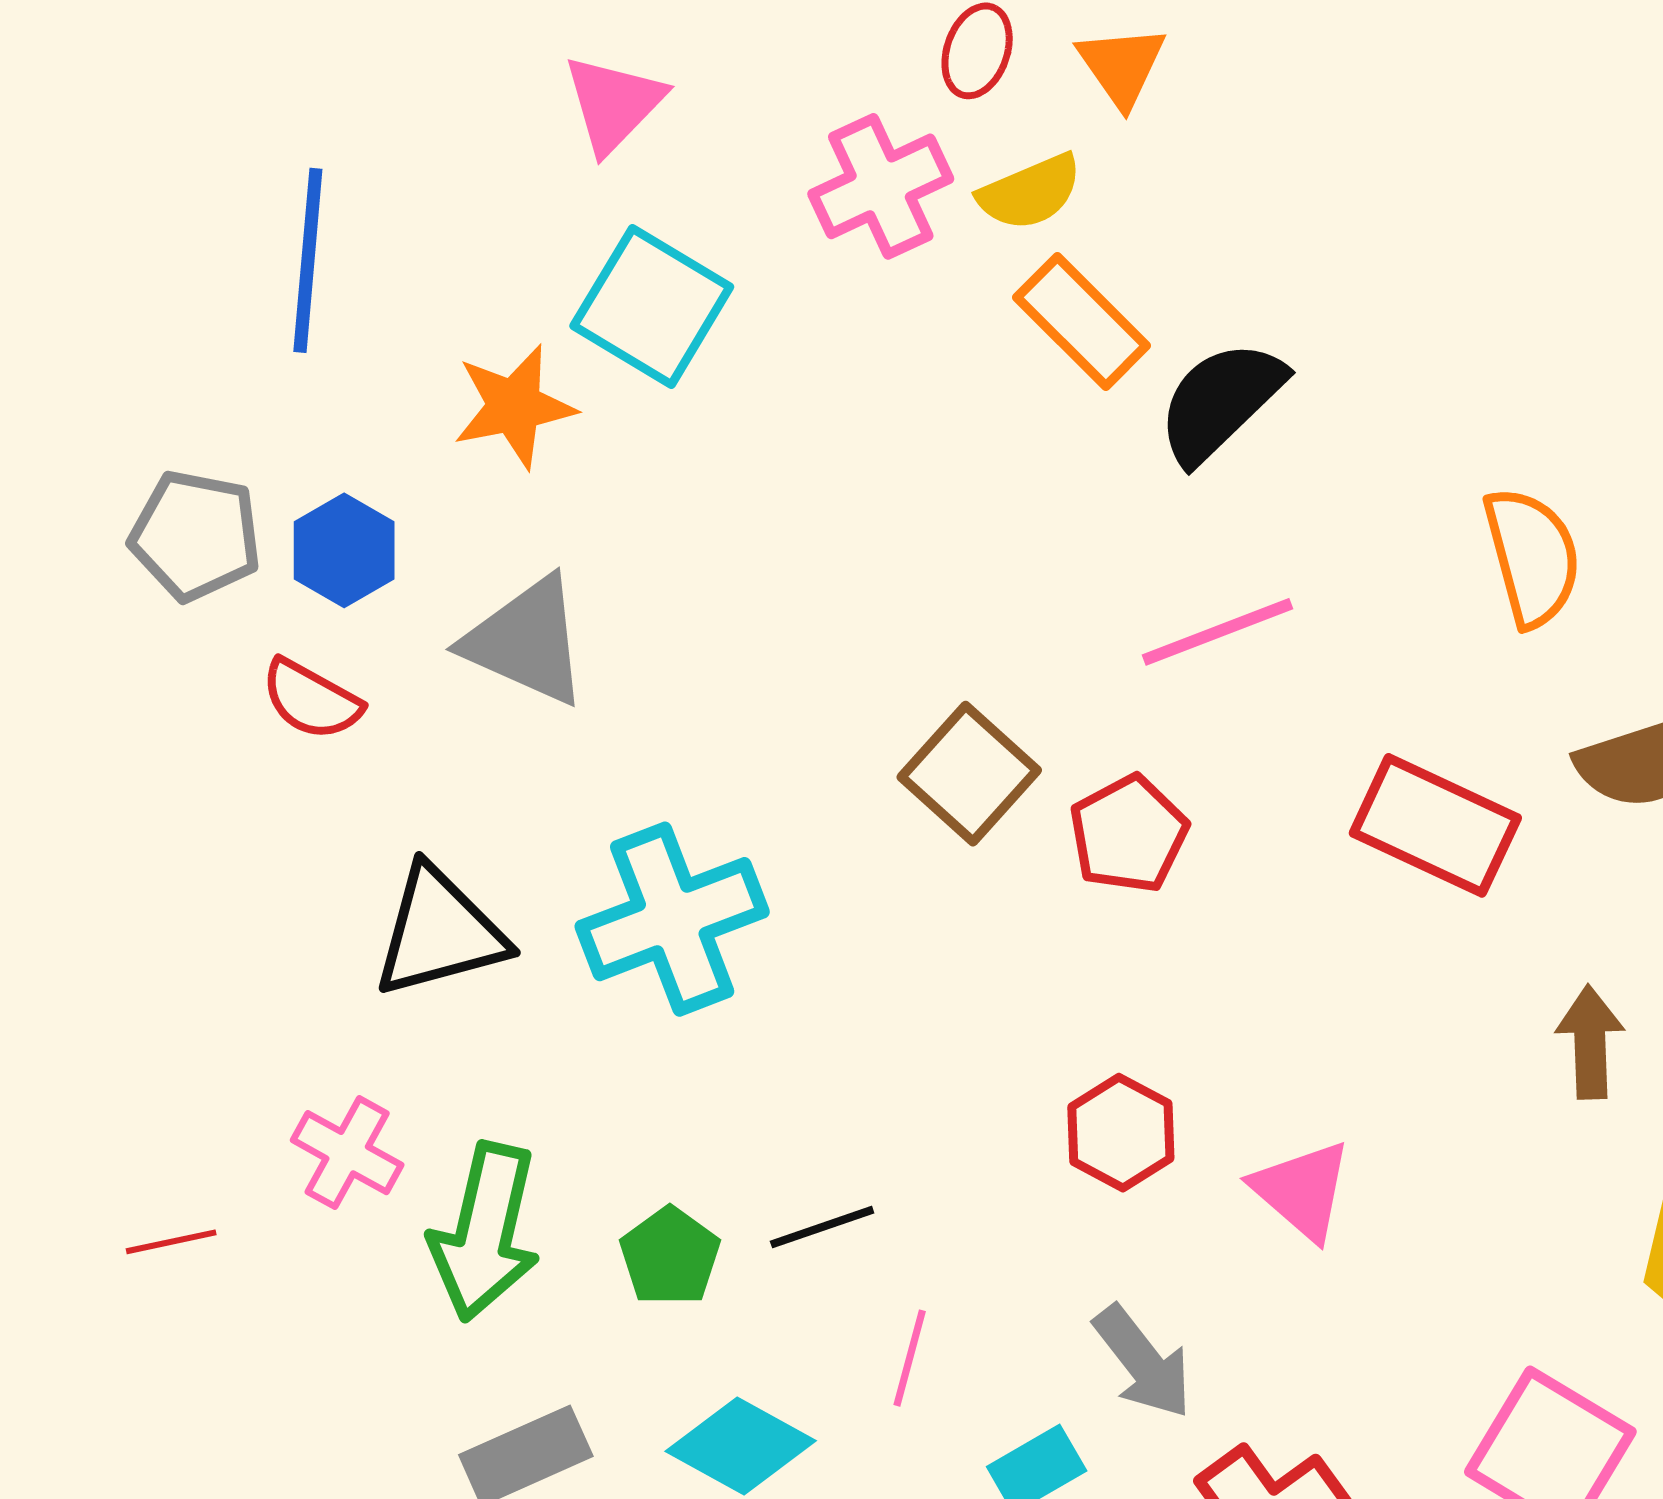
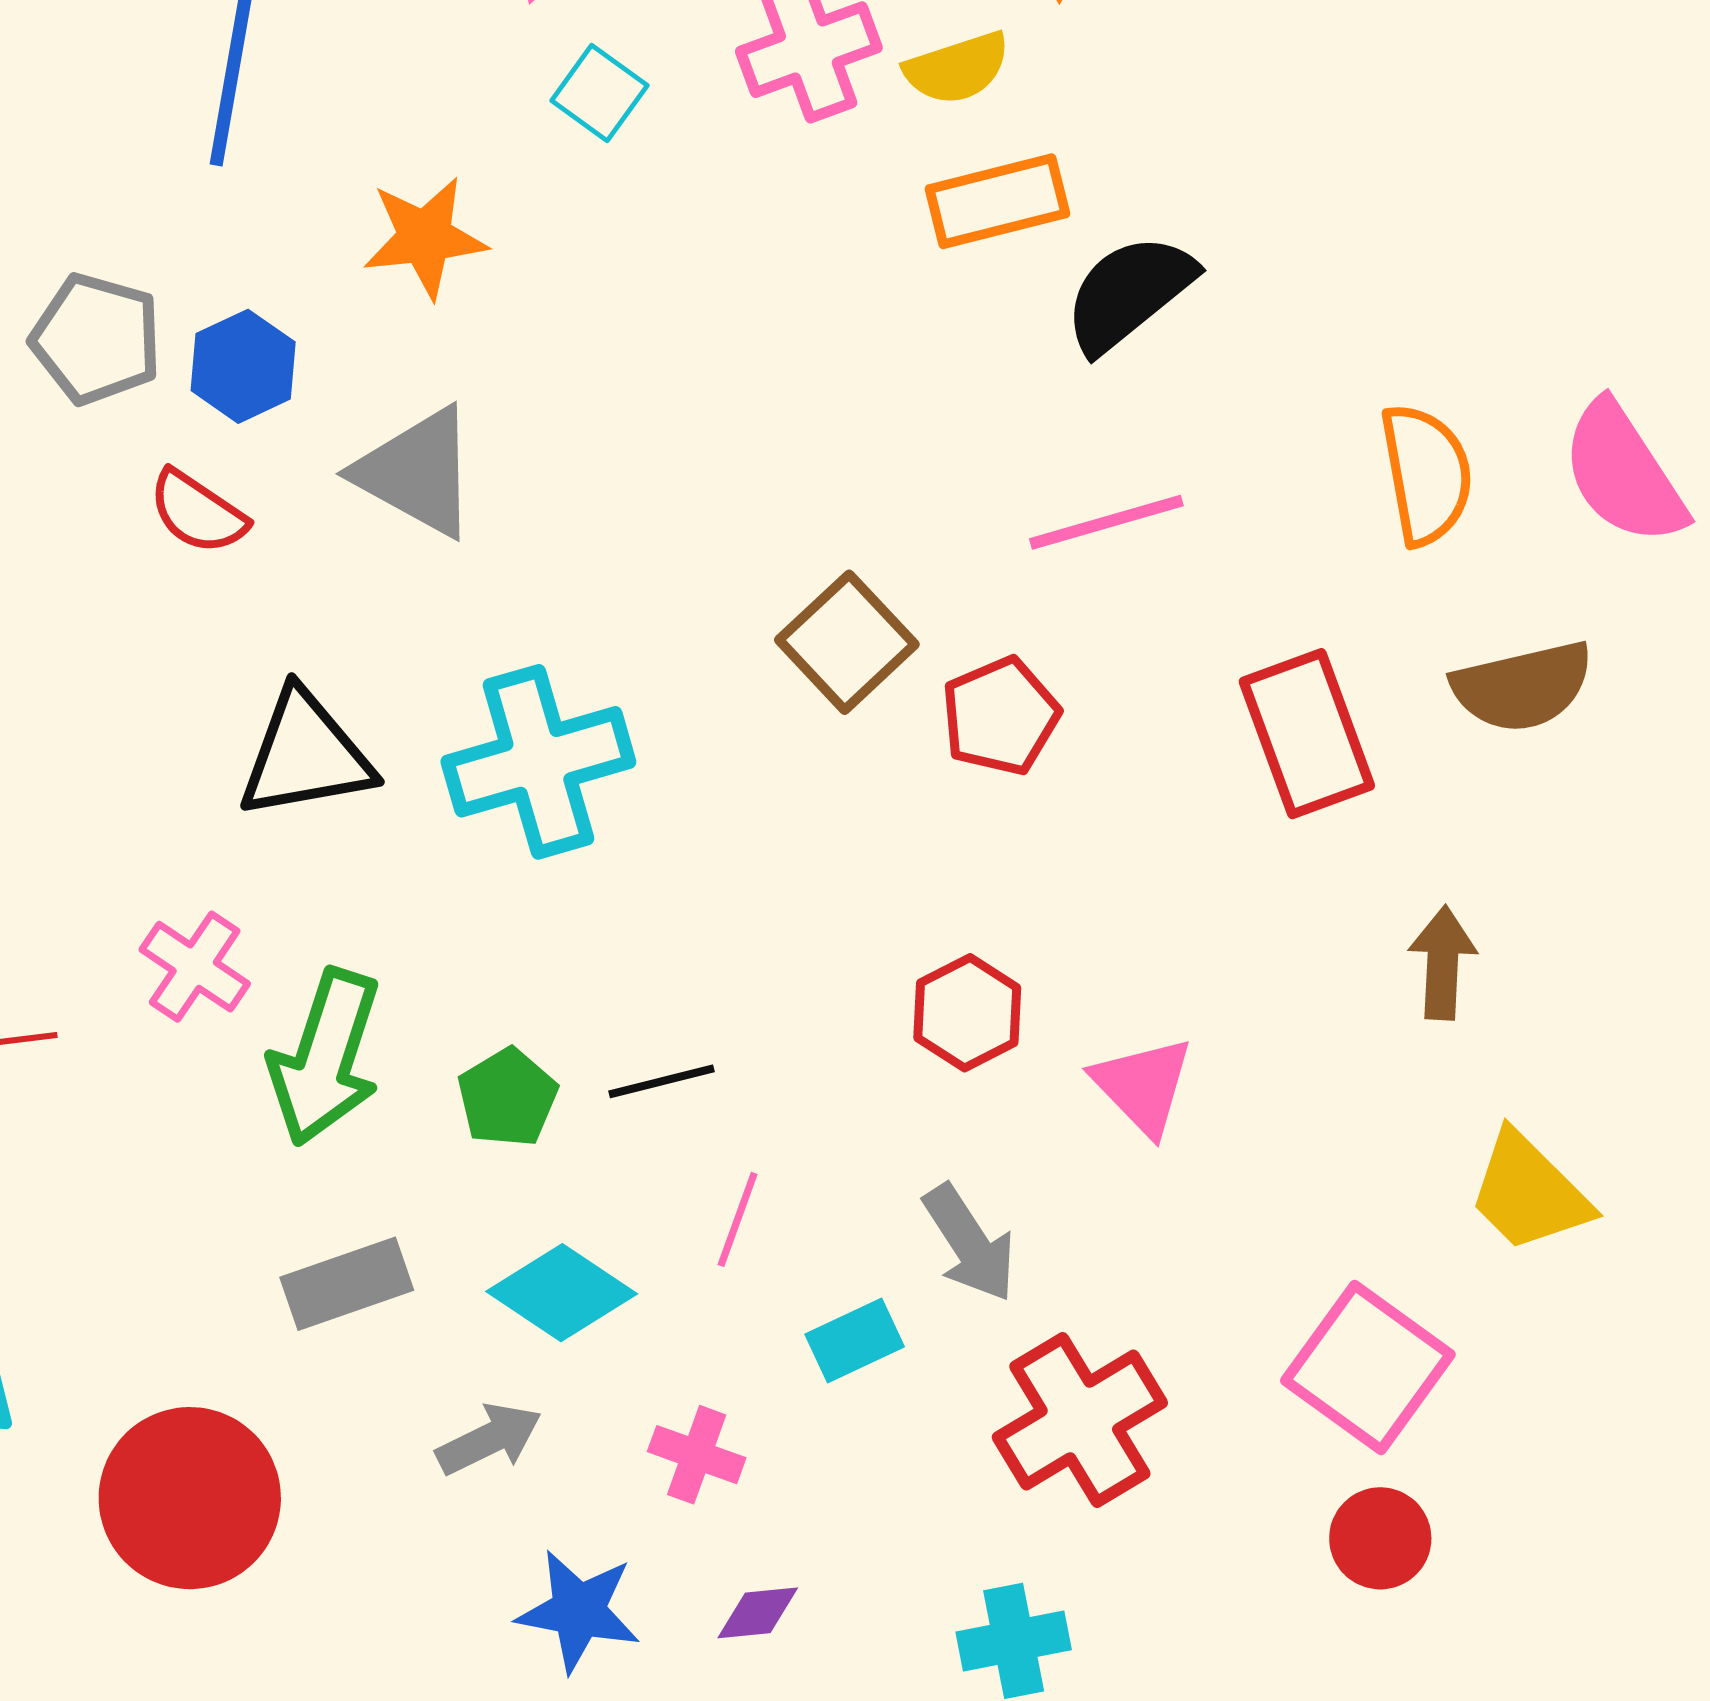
cyan square: (652, 306) -> (599, 93), moved, size x0.6
orange rectangle: (1082, 321) -> (997, 201), turned -64
red rectangle: (1435, 825) -> (1307, 734), turned 40

